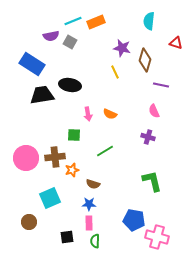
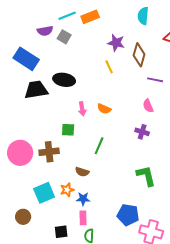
green line: (105, 151) -> (99, 146), turned -36
orange star: (72, 170) -> (67, 190), moved
brown semicircle: (93, 184) -> (82, 172), moved

